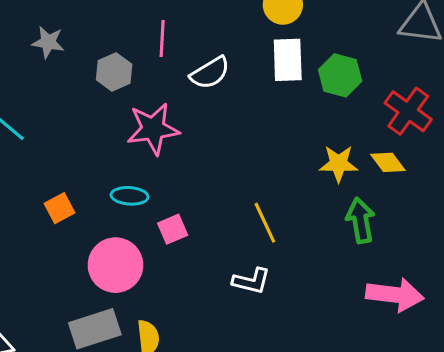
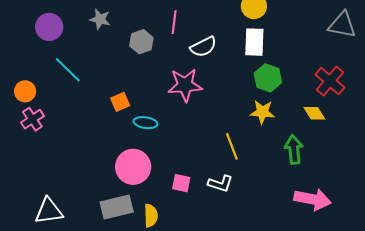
green hexagon: (340, 75) -> (268, 78), moved
pink star: (153, 129) -> (185, 85), moved
yellow star: (339, 164) -> (262, 112), moved
orange square: (59, 208) -> (120, 102), moved
pink square: (173, 229) -> (181, 183), moved, turned 30

